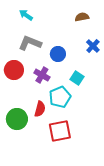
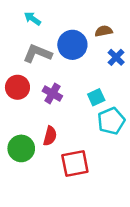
brown semicircle: (82, 17) -> (104, 31), moved
blue circle: (58, 54) -> (72, 45), moved, size x1.5
cyan square: (77, 78) -> (96, 97), turned 32
cyan pentagon: (60, 97) -> (111, 121), moved

